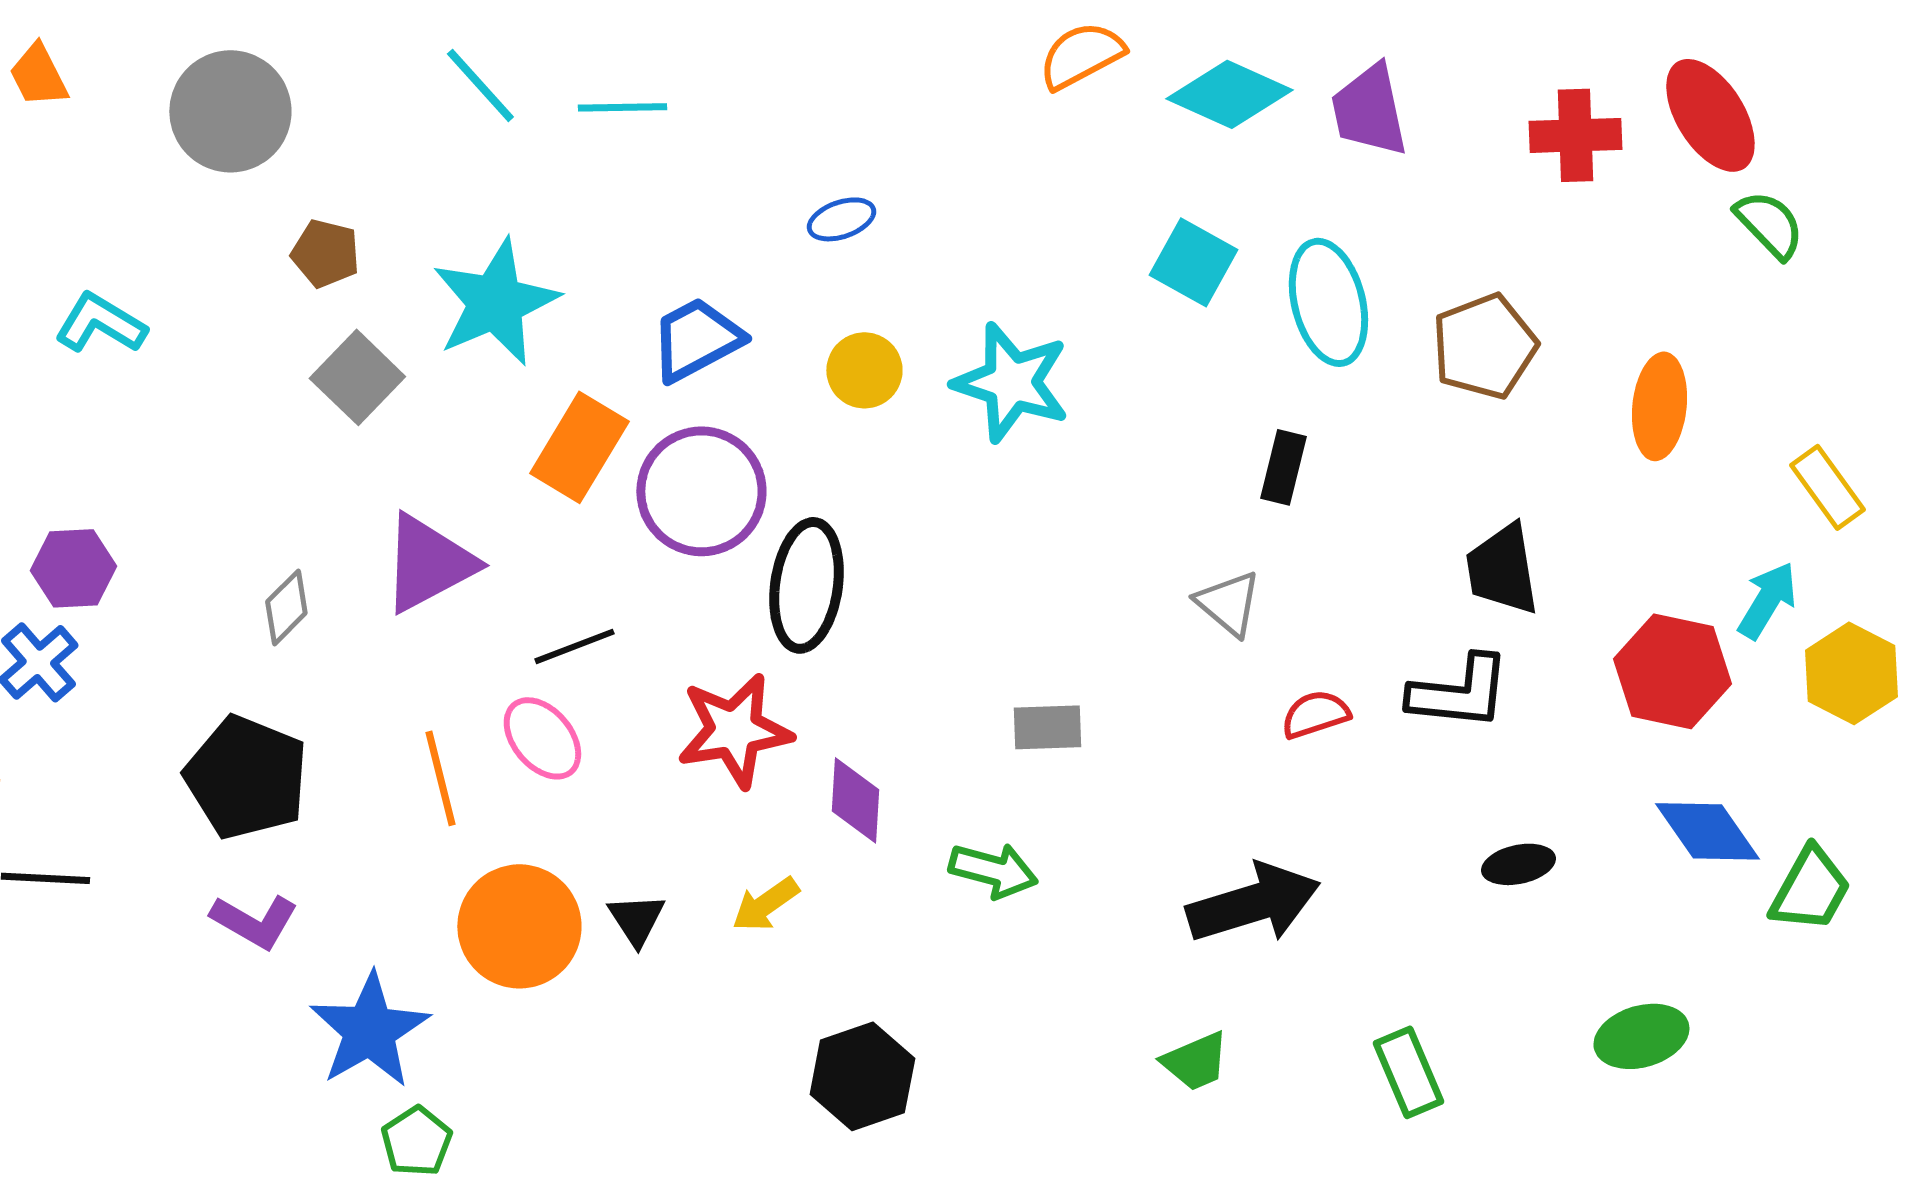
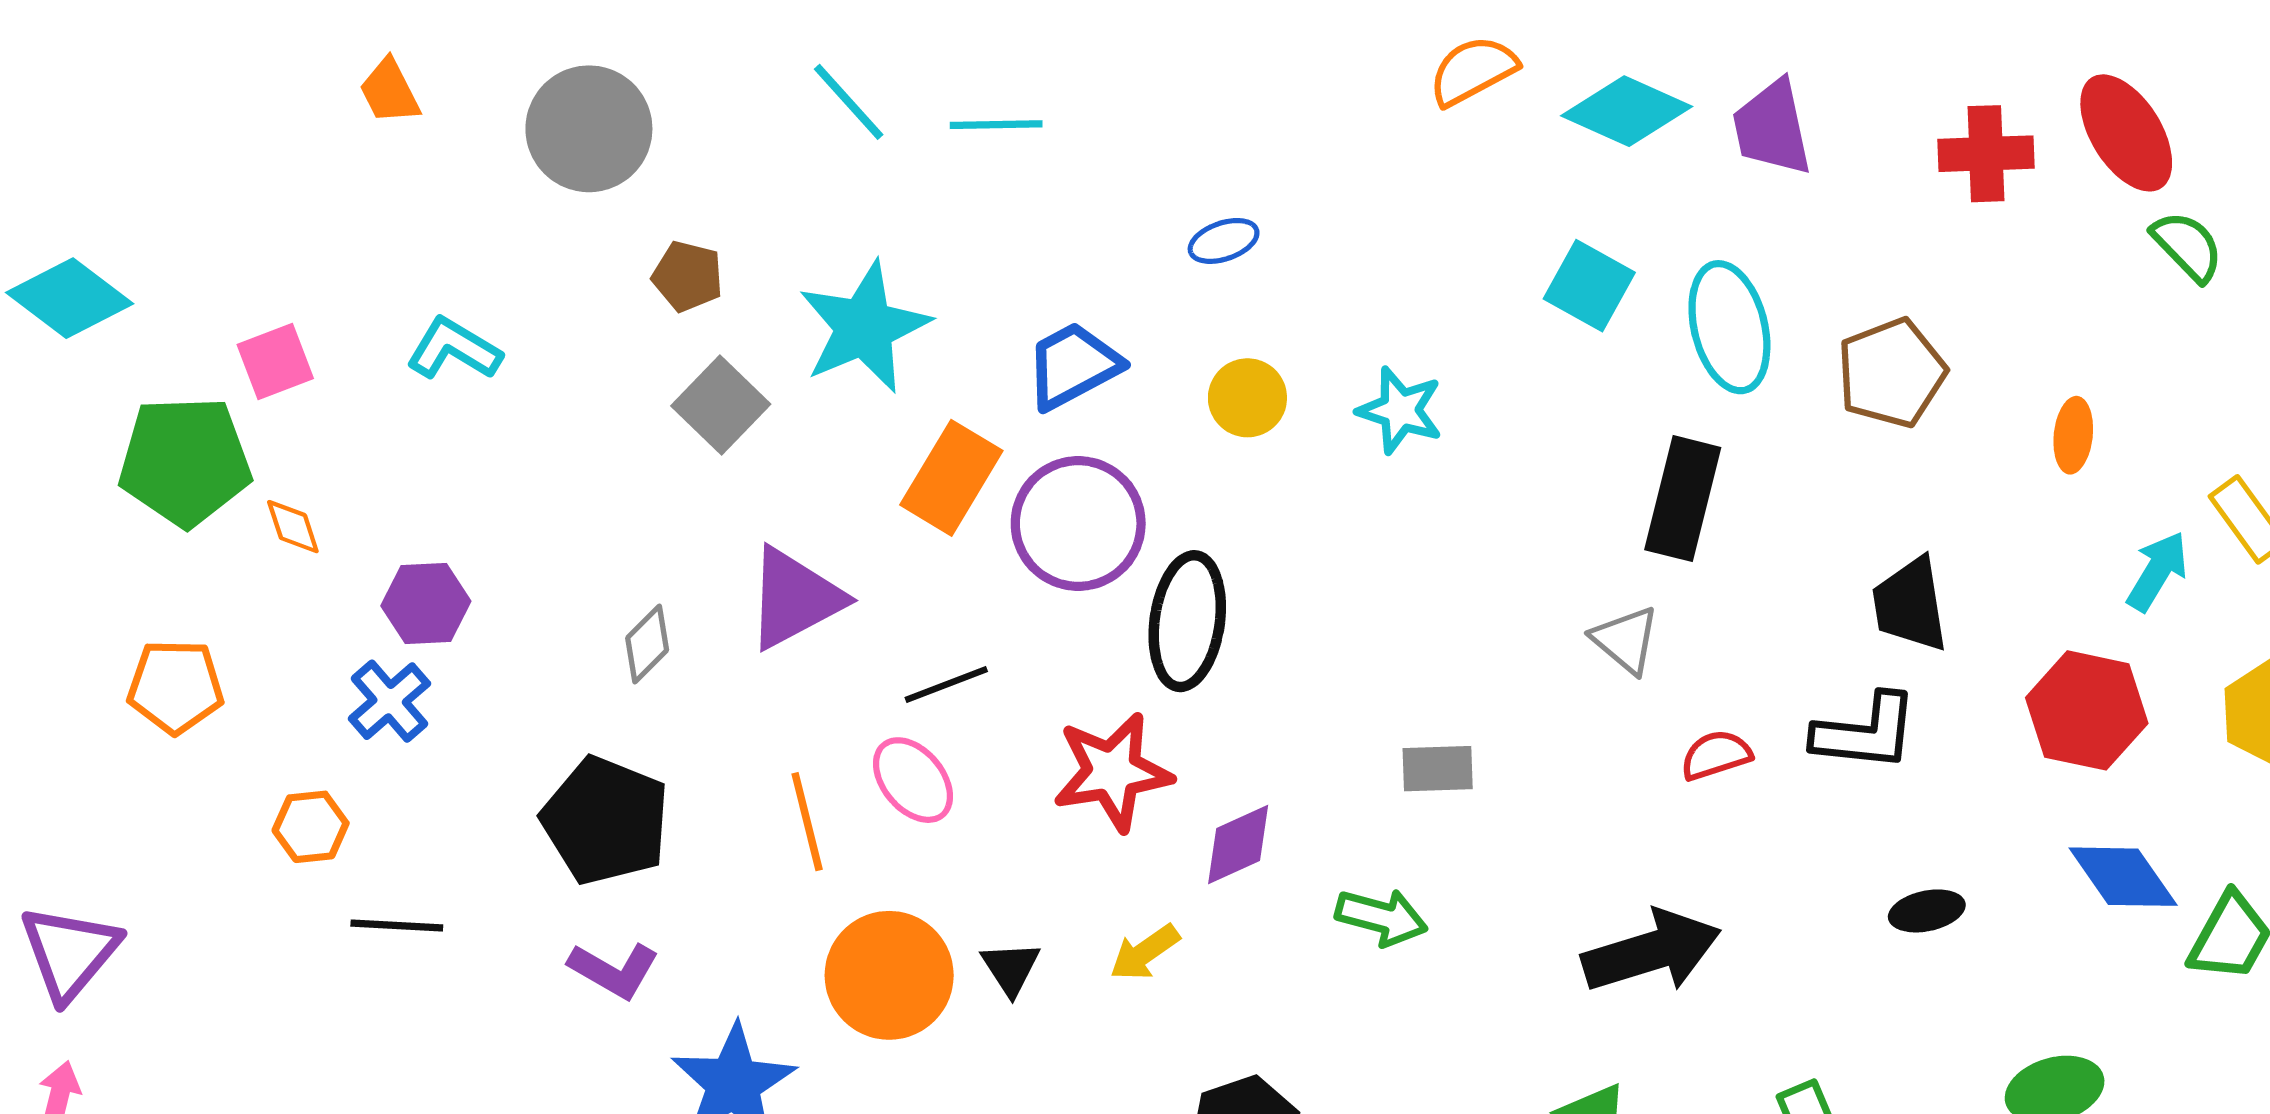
cyan star: (1011, 382) -> (1400, 410), size x0.7
orange ellipse: (1659, 406) -> (2073, 435), size x0.7
black rectangle: (1283, 467) -> (1683, 499), size x1.6
cyan arrow: (1767, 600) -> (2157, 571), moved
purple diamond: (855, 800) -> (1238, 844), turned 62

